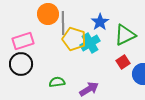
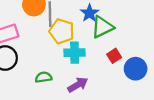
green triangle: (125, 35) -> (102, 27), moved
cyan cross: (90, 43) -> (75, 53), moved, turned 30

